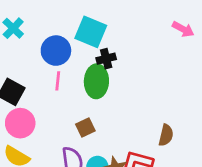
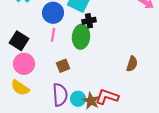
brown square: (85, 128) -> (63, 66), moved
brown semicircle: (166, 135) -> (132, 64), moved

